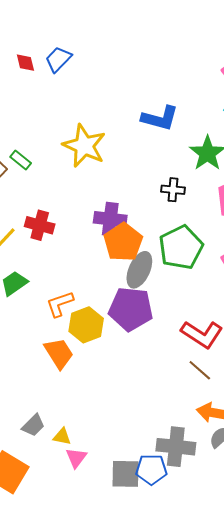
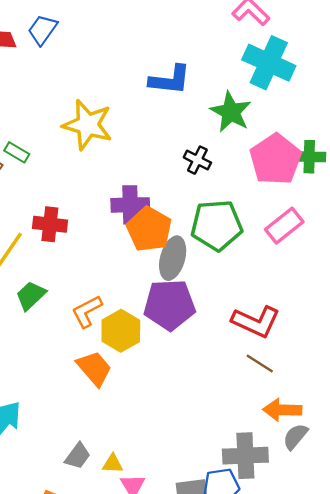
black cross: (173, 190) -> (197, 160), turned 30
green pentagon: (181, 247) -> (217, 225), turned 30

